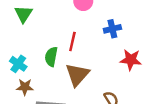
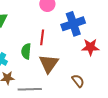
blue cross: (112, 29) -> (73, 24), size x1.6

